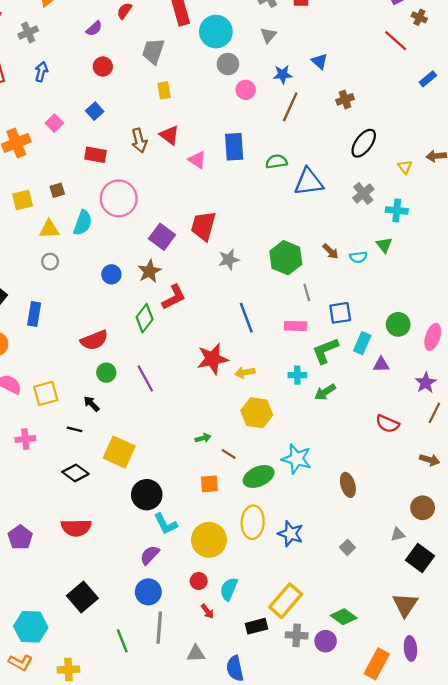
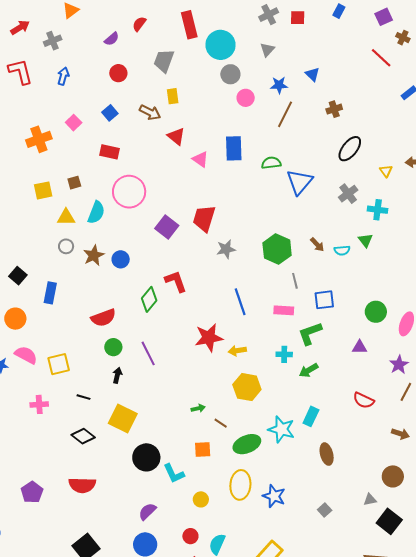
brown arrow: (139, 140) -> (150, 112), moved, turned -50
blue triangle: (309, 182) -> (300, 182), turned -44
brown star: (149, 271) -> (94, 255), moved
red L-shape: (174, 297) -> (176, 281), turned -85
cyan rectangle: (362, 343) -> (311, 416), moved
black arrow: (92, 404) -> (117, 375), moved, turned 56
cyan L-shape: (166, 524) -> (174, 473), moved
yellow circle: (209, 540) -> (201, 499), size x0.5

